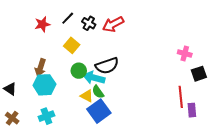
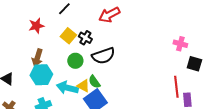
black cross: (89, 23) -> (85, 38), moved
red star: (42, 24) -> (36, 26), moved
black square: (199, 74) -> (194, 64), turned 35
cyan arrow: (94, 78) -> (67, 88), moved

